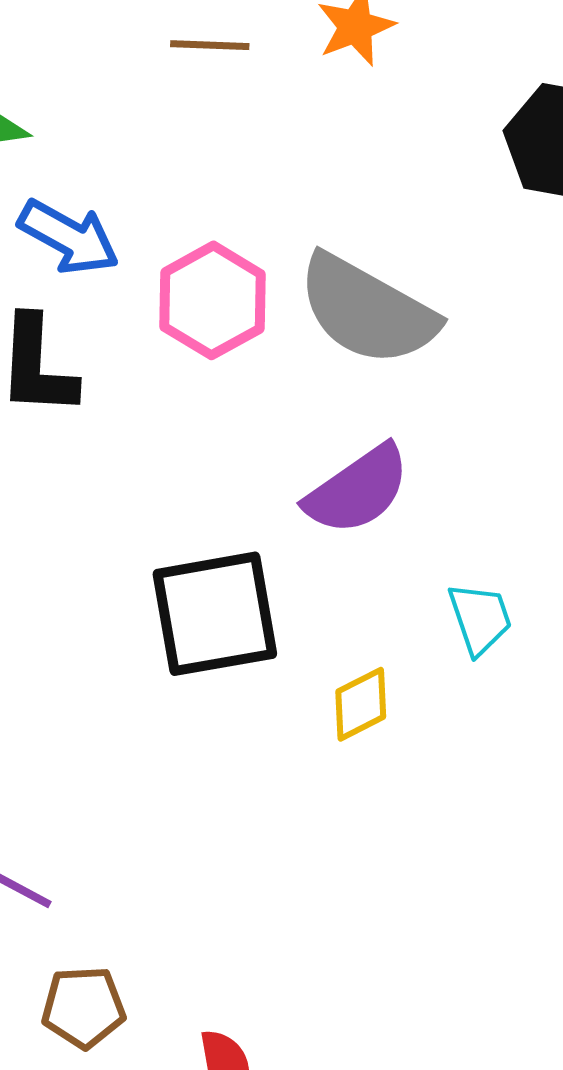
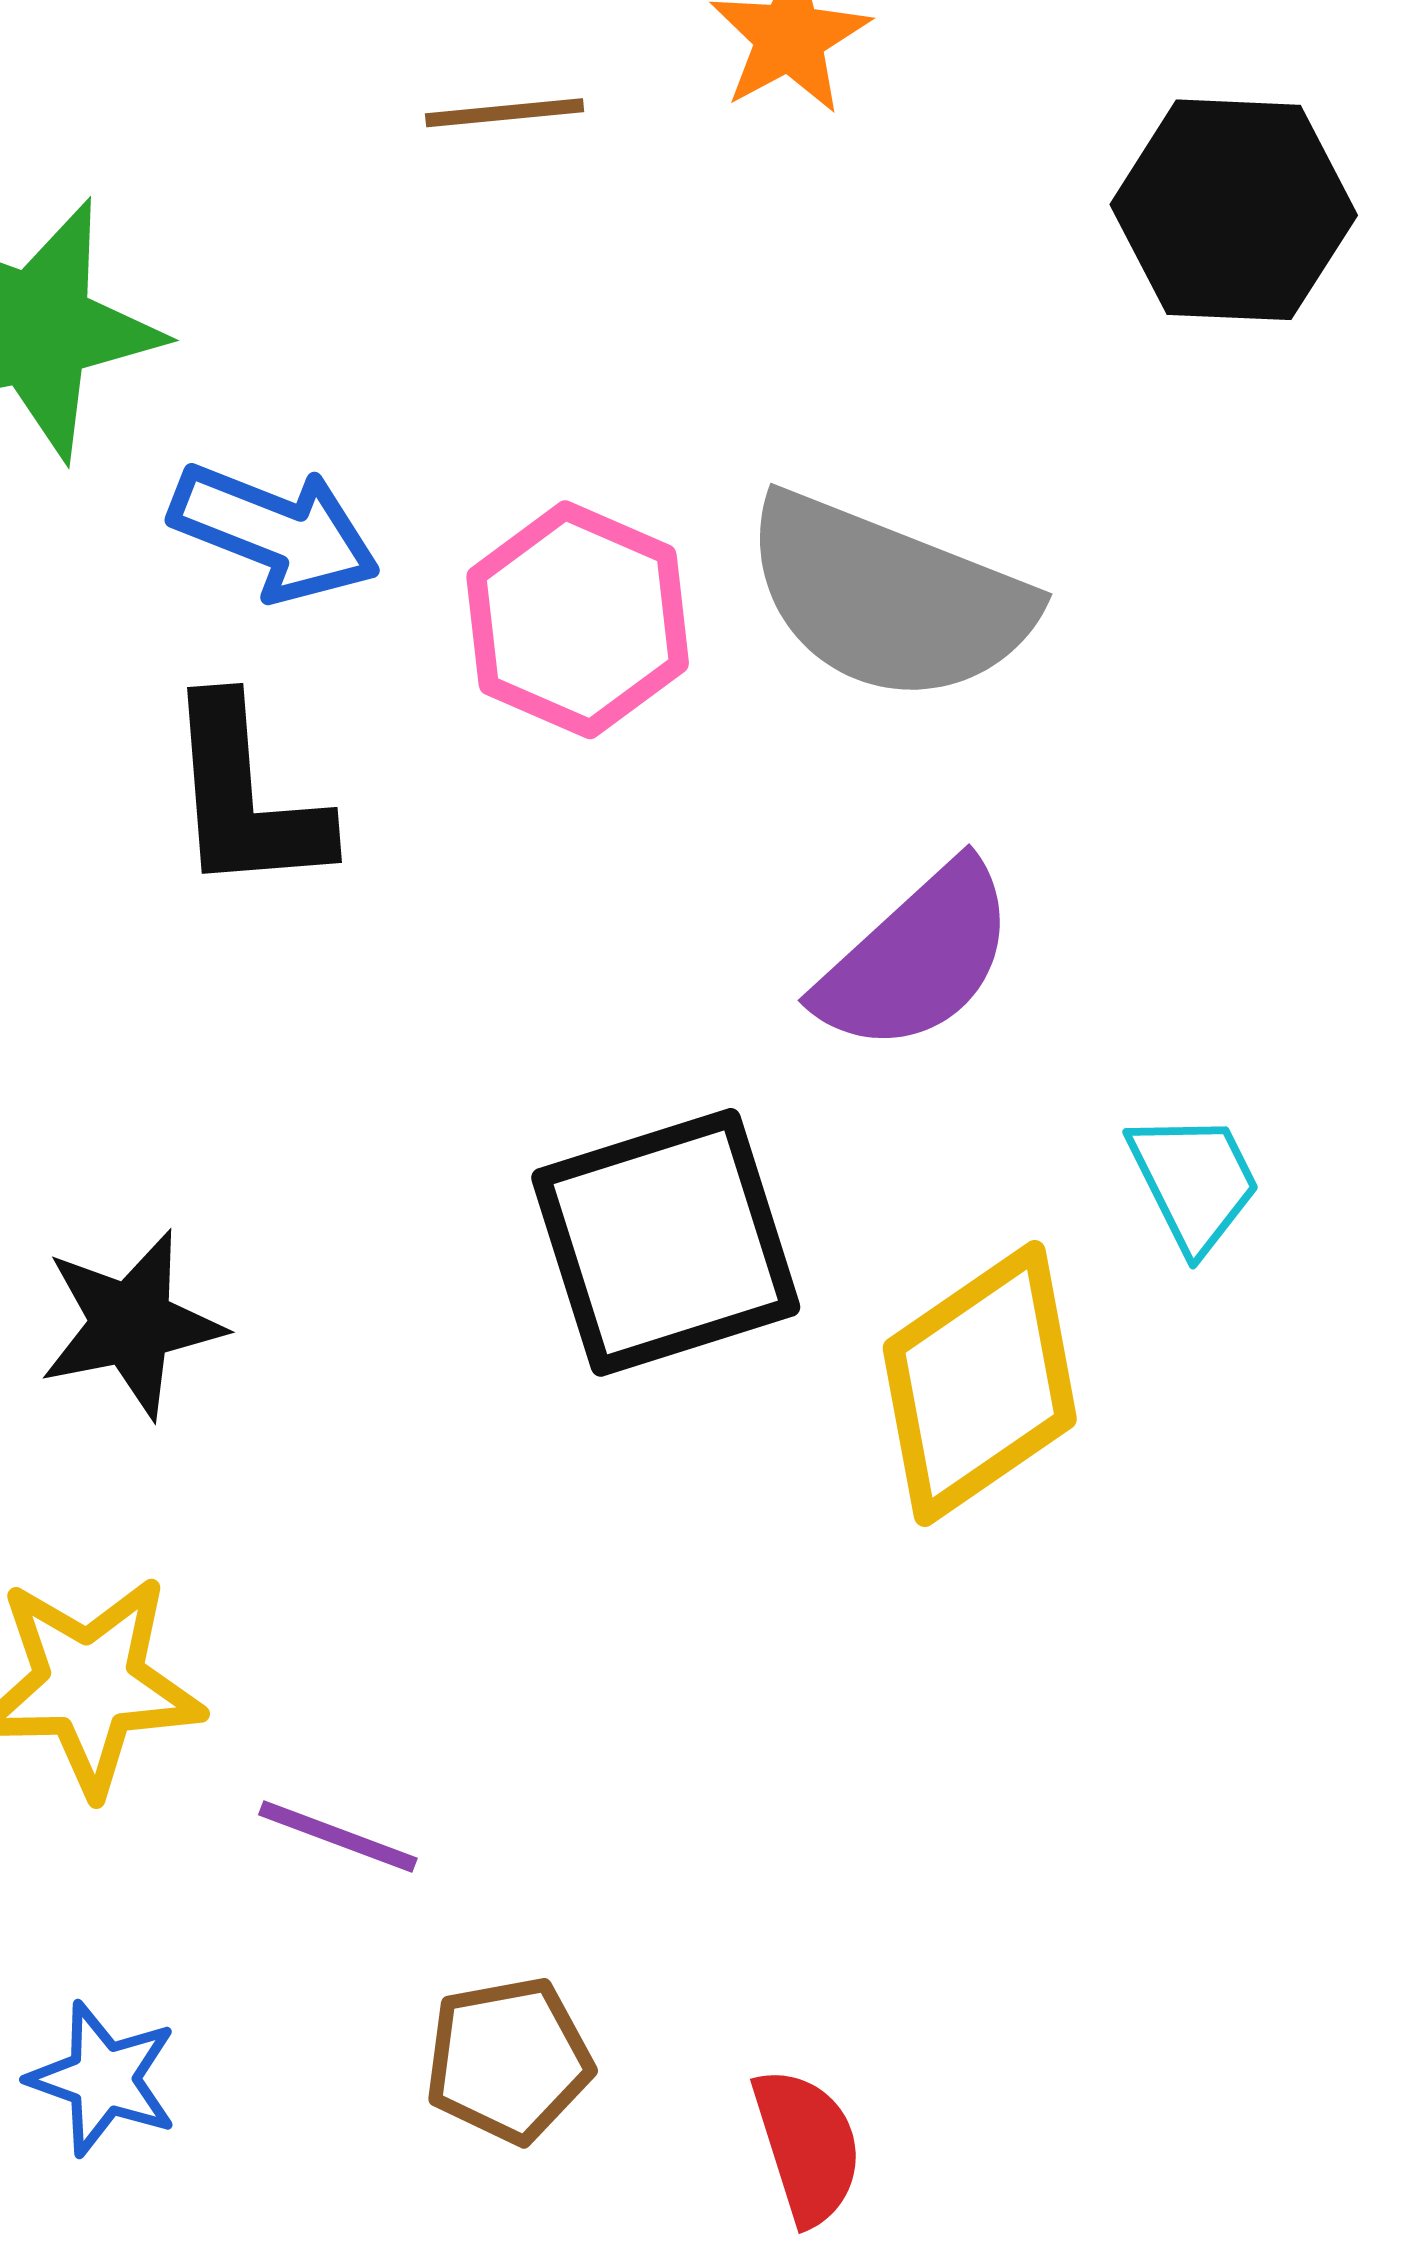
yellow diamond: (361, 704) -> (980, 1384), size x1.8

